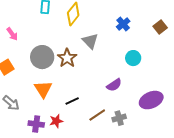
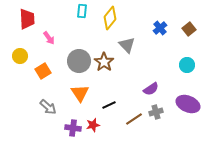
brown square: (160, 27) -> (189, 29), moved
cyan circle: (133, 58) -> (187, 65), moved
purple ellipse: (151, 100) -> (188, 104), turned 45
gray cross: (119, 118) -> (156, 112), moved

